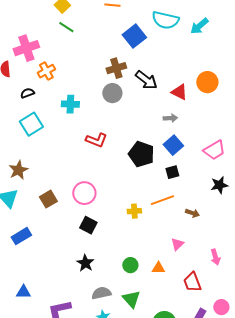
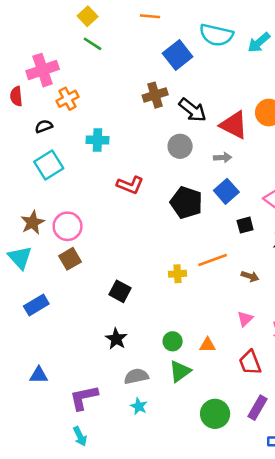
red triangle: (179, 92) -> (234, 125), size x1.4
gray circle: (112, 93) -> (180, 146), moved
black square: (172, 172) -> (245, 225), moved
pink circle: (84, 193) -> (68, 226), moved
pink triangle: (177, 244) -> (245, 319), moved
green triangle: (131, 299) -> (180, 371), moved, turned 36

